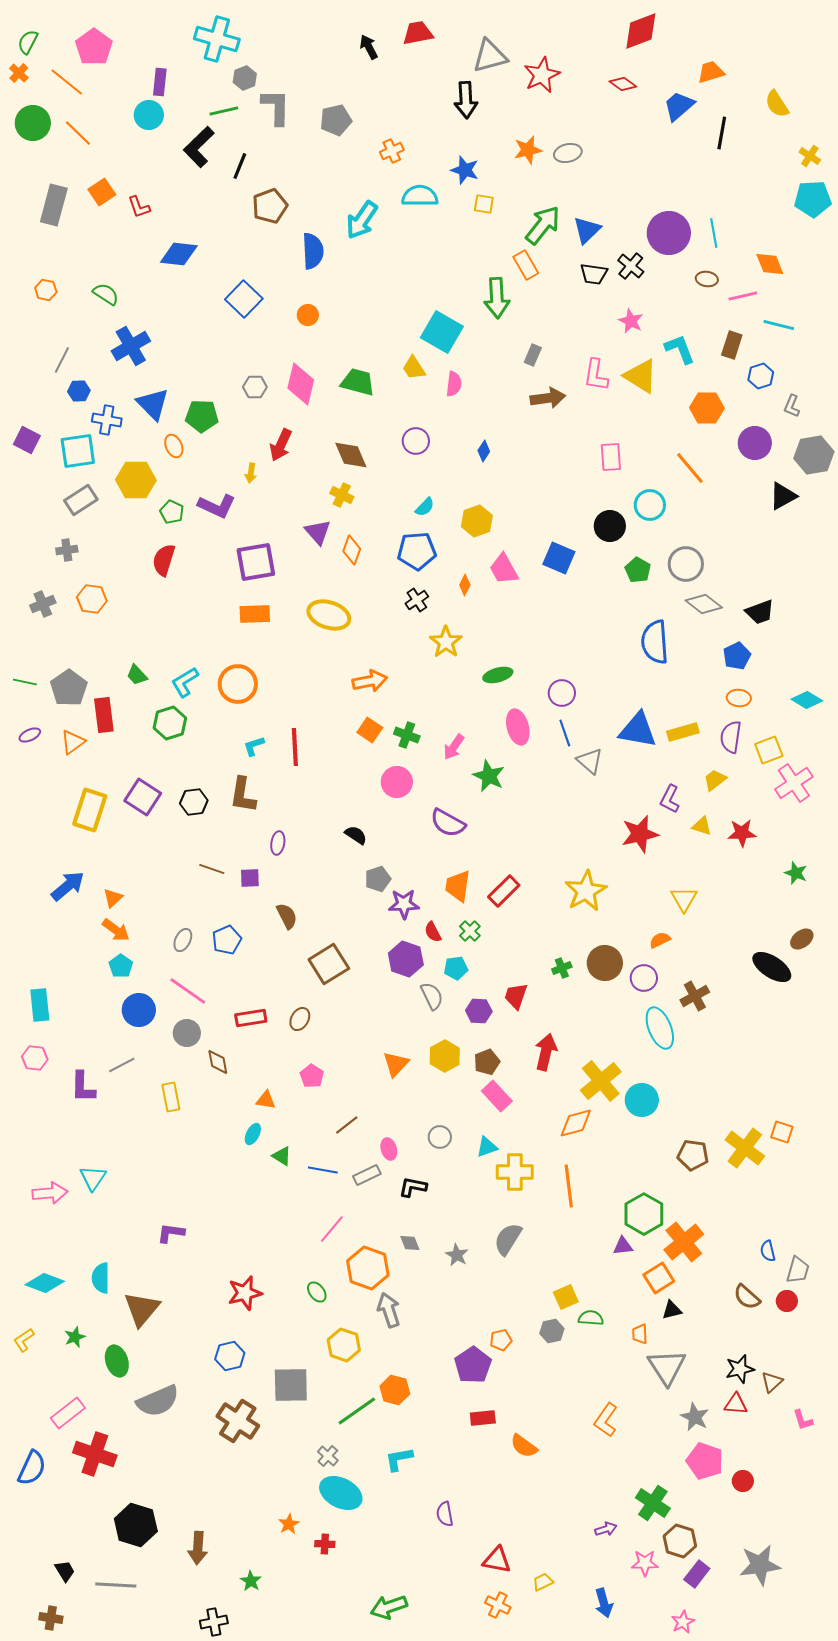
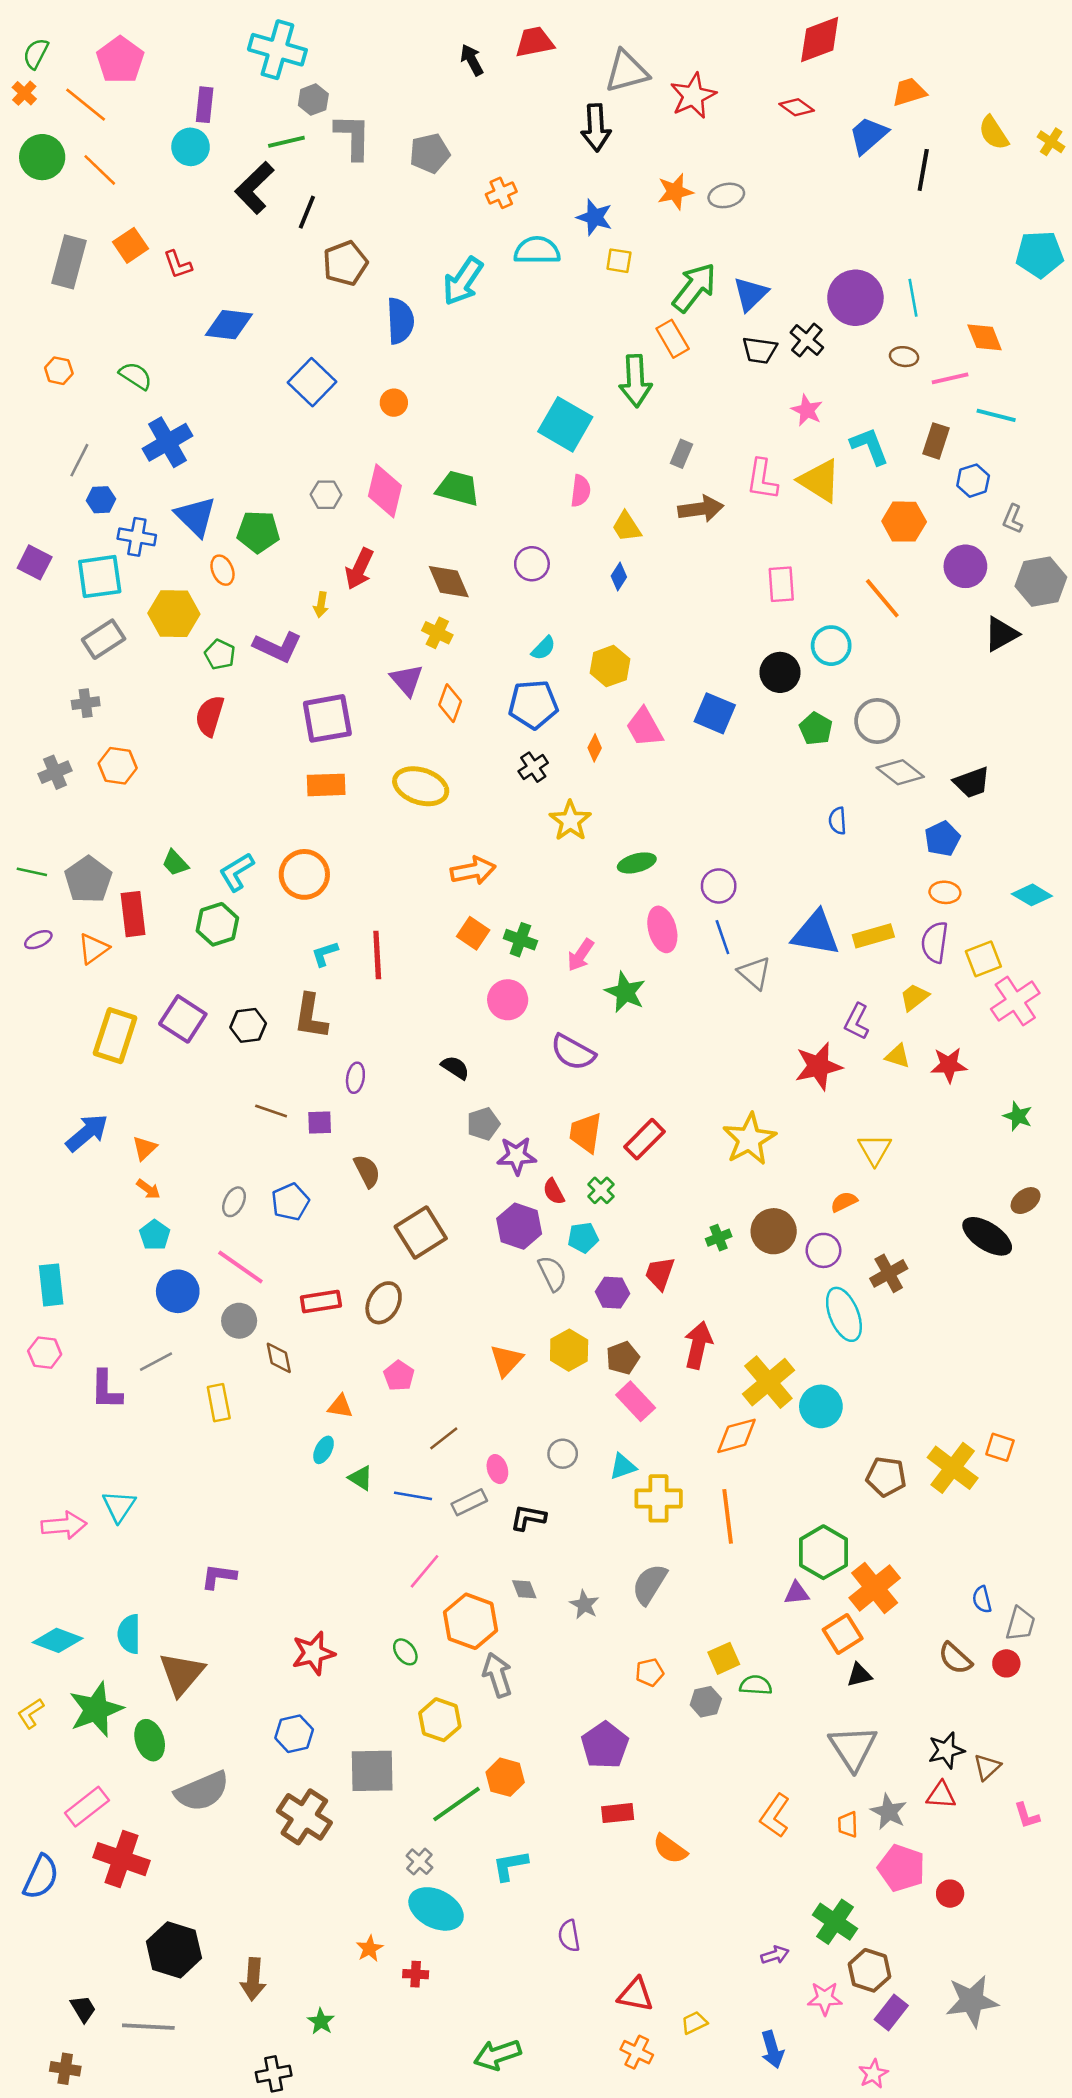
yellow cross: (810, 156) -> (1051, 142), moved
yellow trapezoid: (414, 368) -> (627, 527), moved
blue semicircle: (655, 642) -> (838, 821), size x0.5
orange arrow: (116, 930) -> (148, 1189), size x0.7
brown ellipse: (300, 1019) -> (384, 1303), size x1.4
orange trapezoid: (640, 1334) -> (848, 1825), moved
green star: (75, 1337) -> (96, 1709), size x2.0
orange pentagon: (501, 1340) -> (650, 1672), moved

